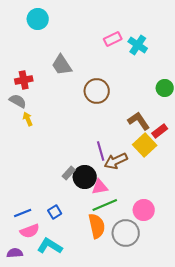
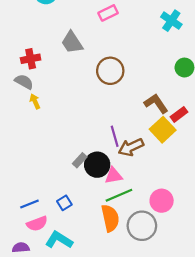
pink rectangle: (113, 39) -> (108, 13), moved
cyan cross: (138, 45) -> (171, 21), moved

